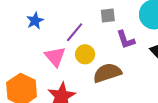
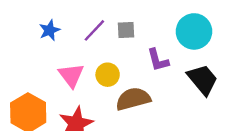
gray square: (108, 15) -> (126, 30), moved
purple line: (75, 32) -> (94, 30), moved

